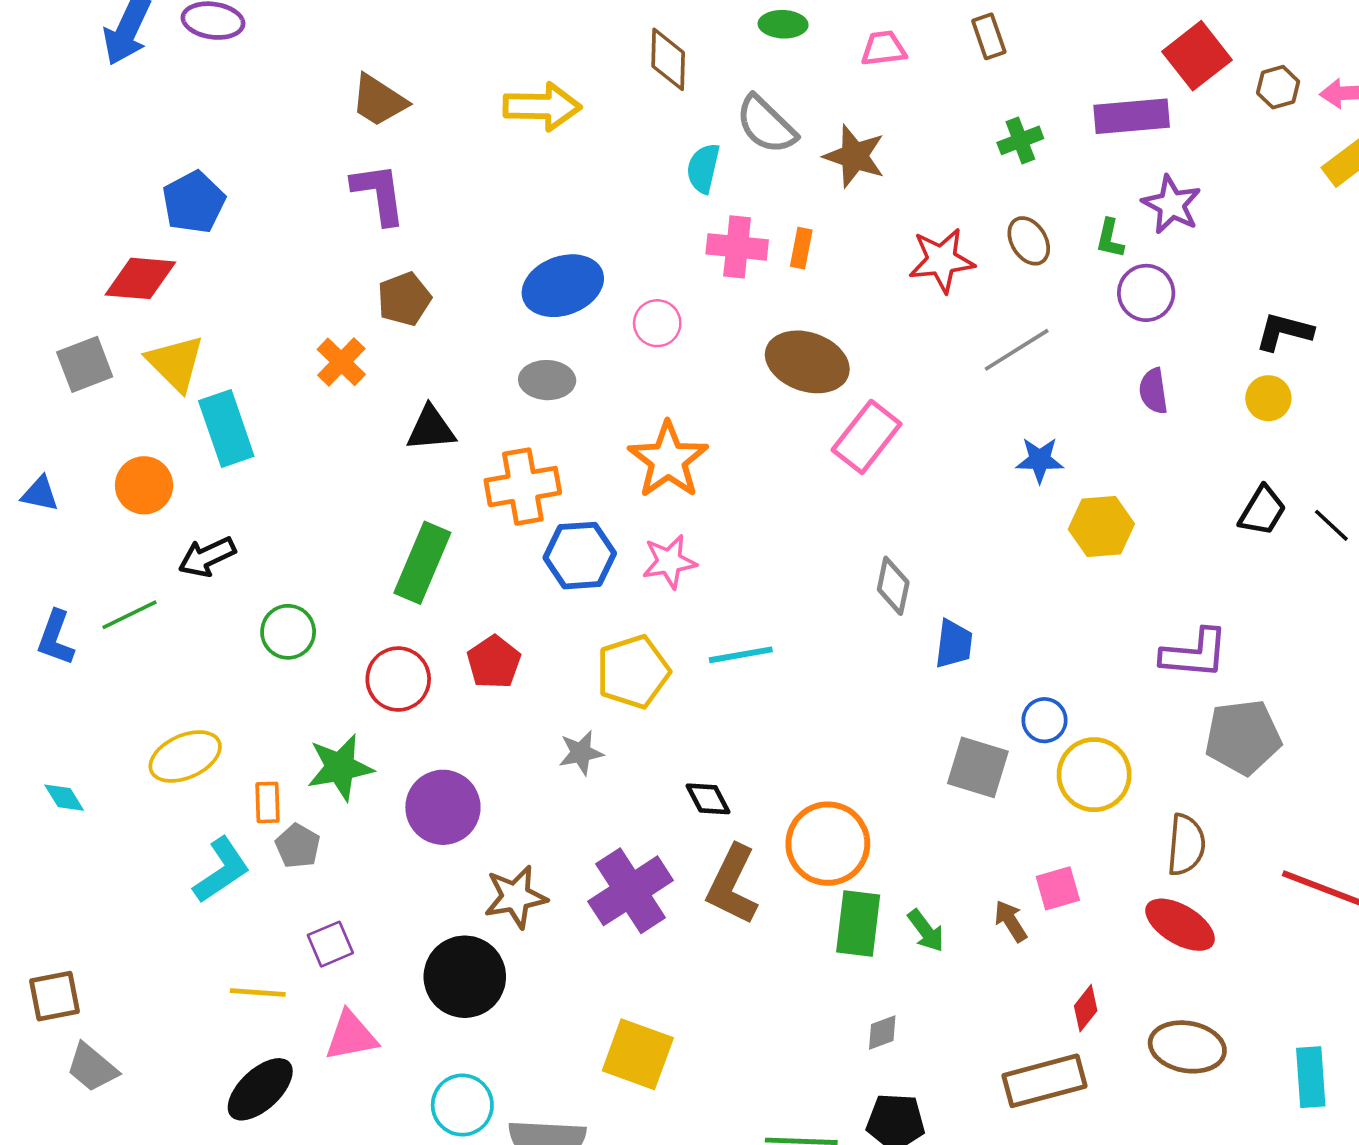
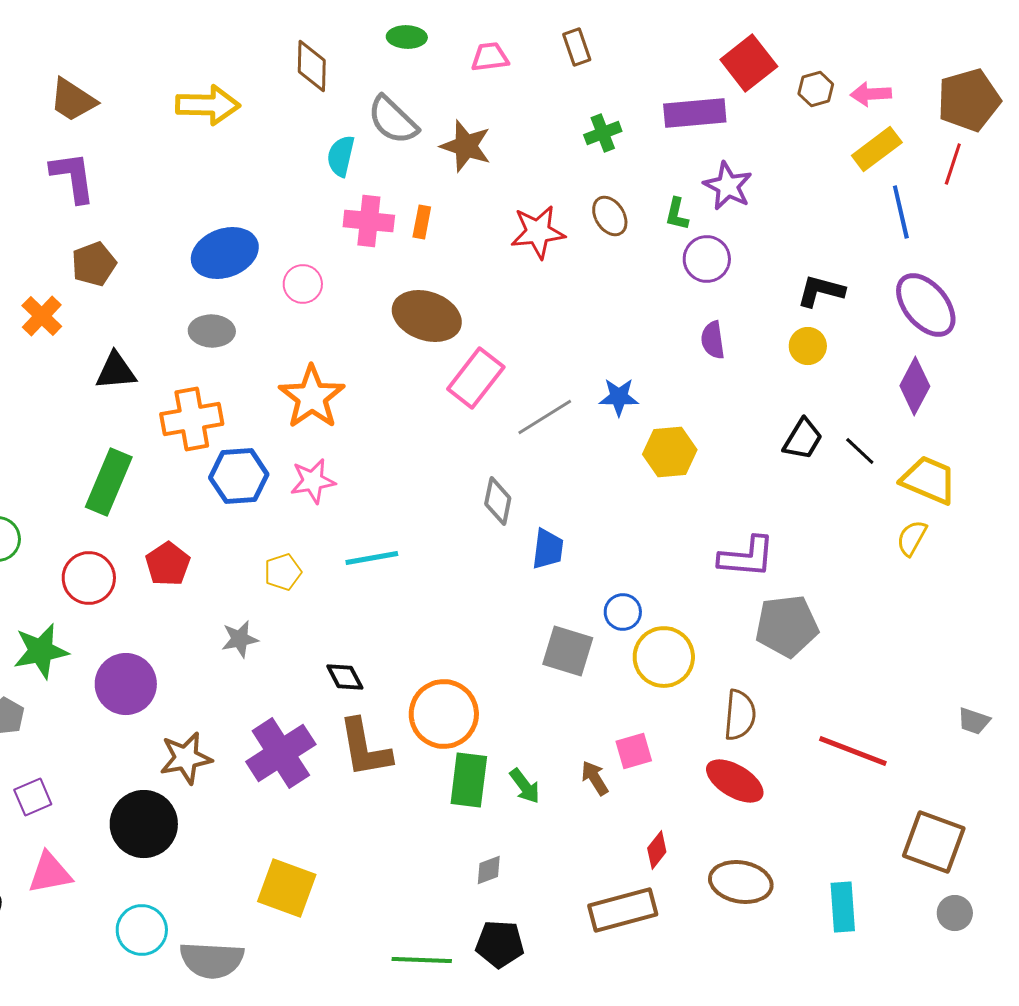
gray line: (1017, 350) -> (545, 417), moved
yellow pentagon: (633, 672) -> (283, 572), size x0.6
brown L-shape: (732, 885) -> (365, 748), turned -36

